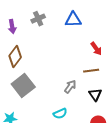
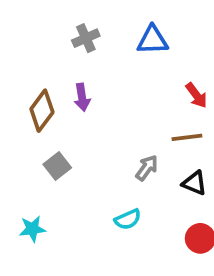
purple arrow: (12, 27) -> (82, 97), moved
gray square: (23, 86) -> (57, 166), size x0.6
black triangle: (95, 95) -> (195, 183), turned -32

